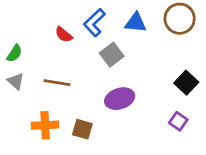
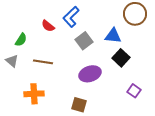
blue triangle: (136, 23) -> (113, 36), moved
green semicircle: (14, 53) -> (21, 40), moved
black square: (186, 83) -> (121, 58), moved
brown square: (82, 129) -> (79, 105), moved

